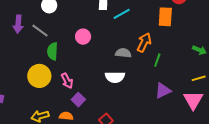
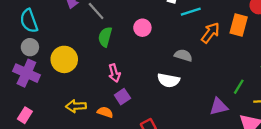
orange arrow: (144, 42) -> (210, 33), moved
green line: (157, 60) -> (239, 87), moved
yellow circle: (39, 76) -> (64, 59), moved

